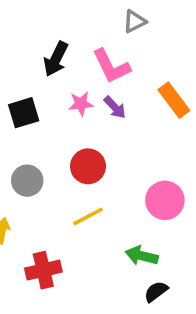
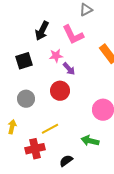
purple arrow: (115, 107) -> (69, 69), moved
yellow line: (88, 216) -> (50, 129), moved
black semicircle: (156, 291) -> (66, 161), moved

